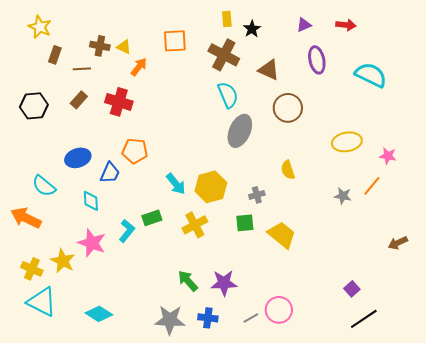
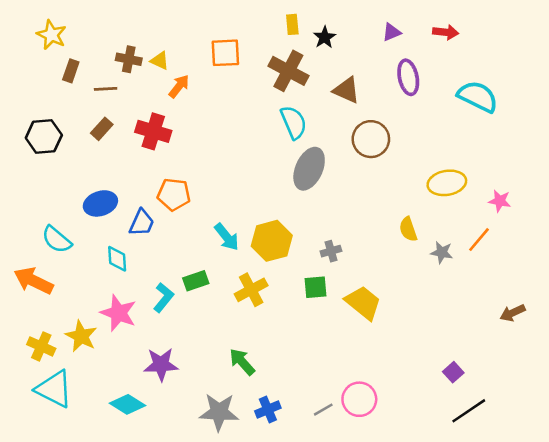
yellow semicircle: (288, 170) -> (408, 229), moved
purple star: (224, 283) -> (161, 364), moved
blue cross: (208, 318) -> (268, 410), turned -30

